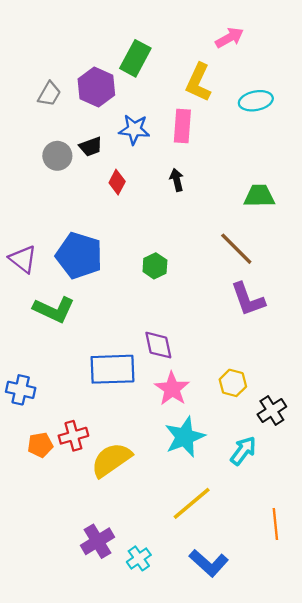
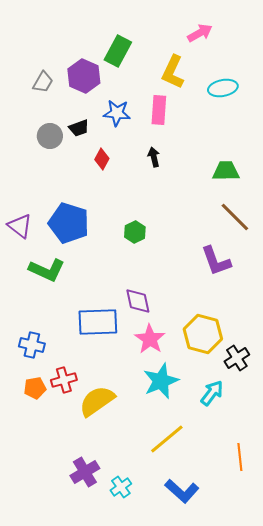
brown line: (236, 249) -> (235, 217), moved
yellow hexagon: (233, 383) -> (203, 334), size x1.6
blue cross: (21, 390) -> (32, 345), moved

